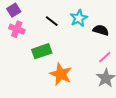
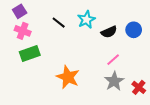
black semicircle: (101, 30) -> (109, 32), turned 140
green rectangle: (42, 51) -> (30, 53), moved

